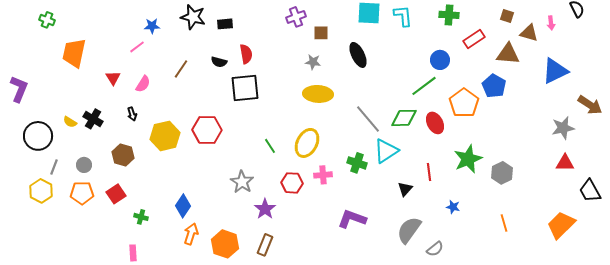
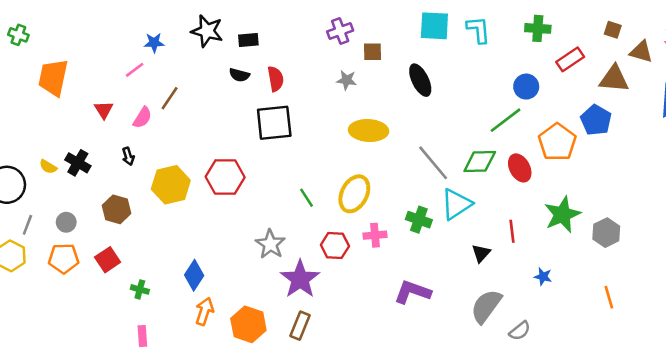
black semicircle: (219, 62) -> (239, 75), moved
gray star: (313, 62) -> (347, 80), moved
brown line: (181, 69) -> (170, 98), moved
purple star: (265, 209) -> (300, 279), size x1.4
pink rectangle: (133, 253) -> (142, 336), moved

